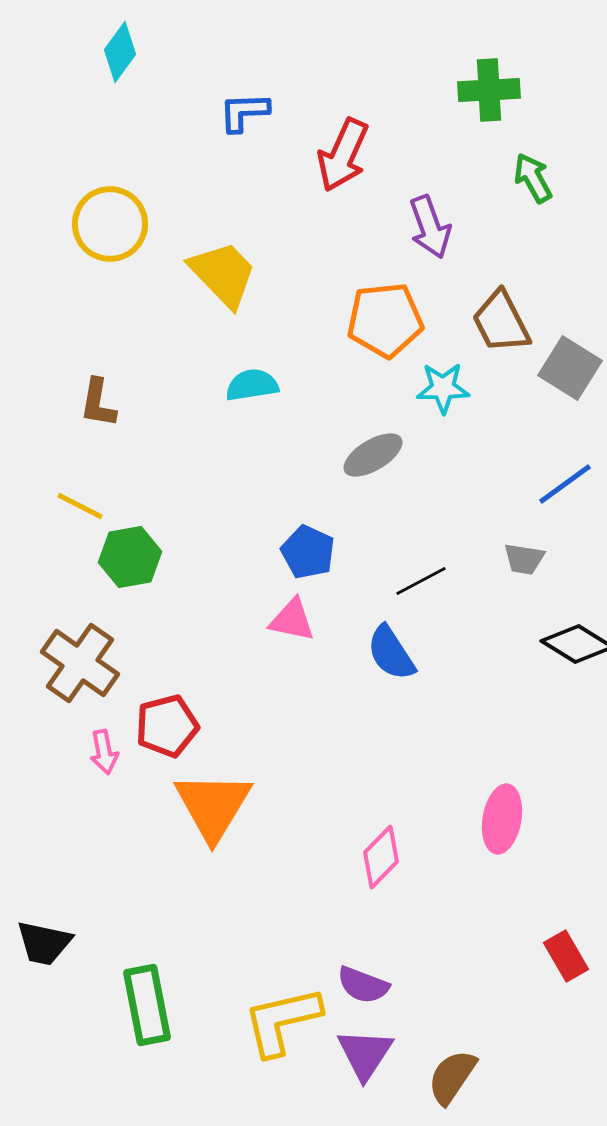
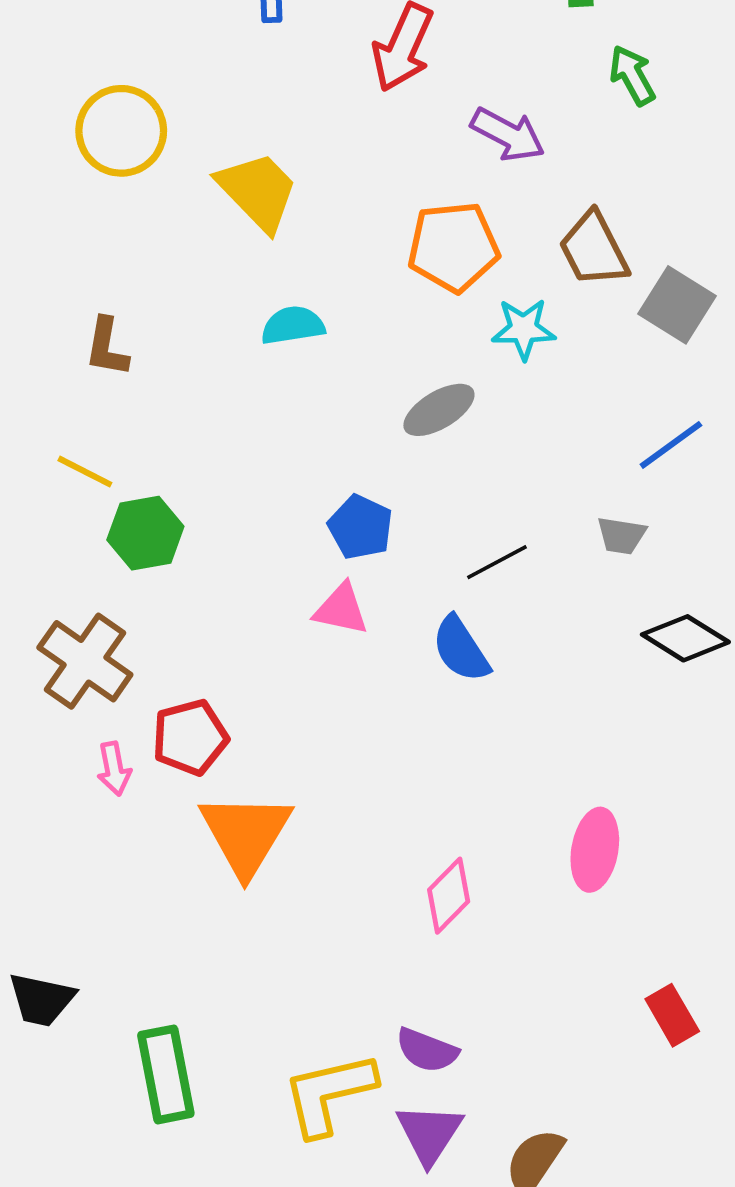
purple arrow: (430, 227) -> (508, 134), turned -42

